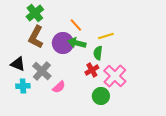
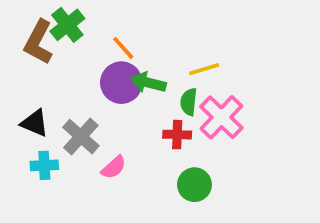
orange line: (76, 25) -> (123, 48), moved
brown L-shape: (36, 37) -> (39, 42), moved
red cross: (92, 70) -> (177, 135), turned 32
pink cross: (115, 76) -> (221, 117), moved

